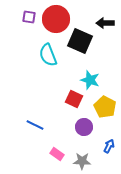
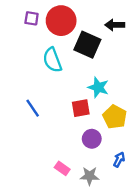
red square: (74, 99) -> (81, 108), turned -36
blue line: (35, 125) -> (33, 108), moved, turned 30

